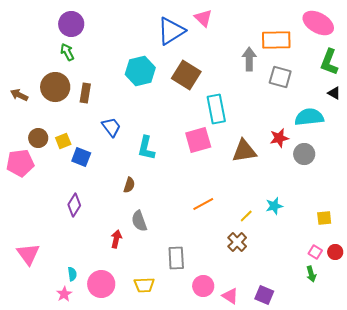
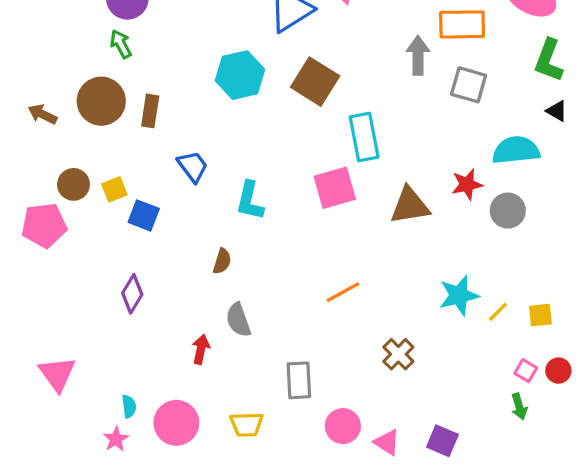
cyan star: (274, 206) -> (459, 295), size x1.4
yellow line: (246, 216) -> (498, 312), moved

